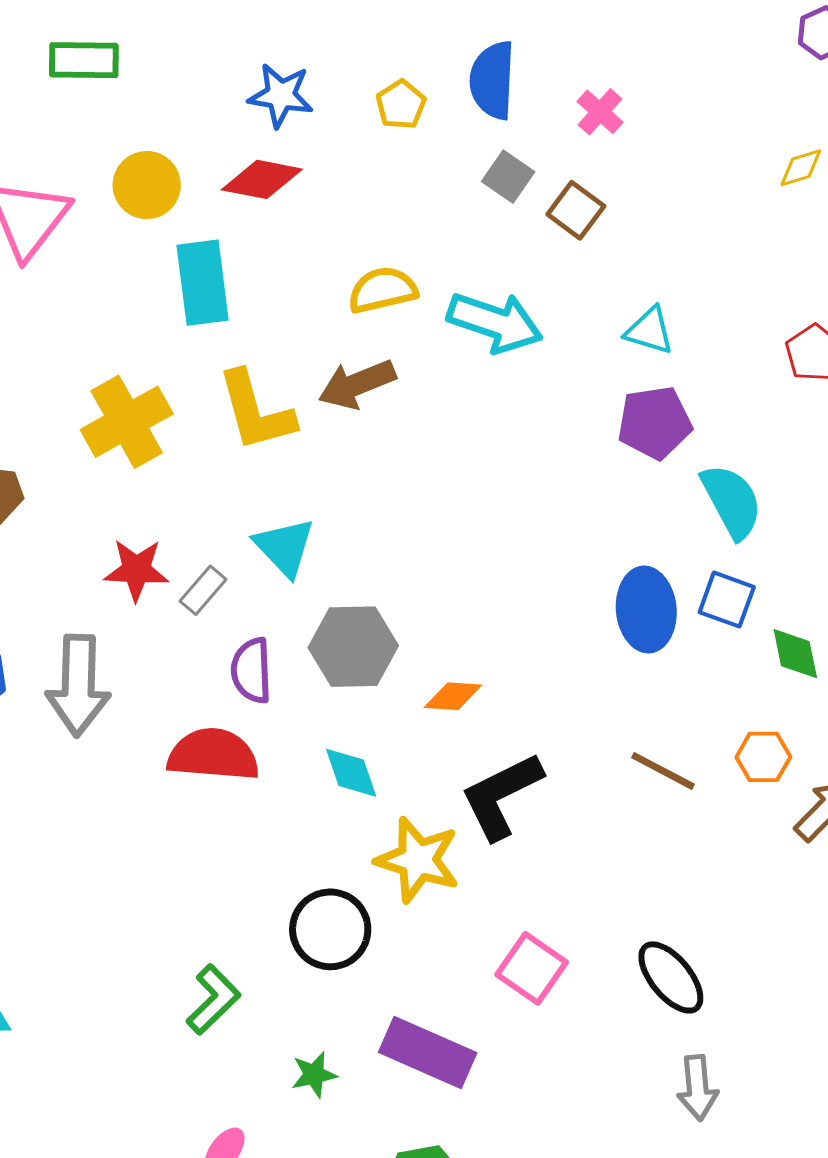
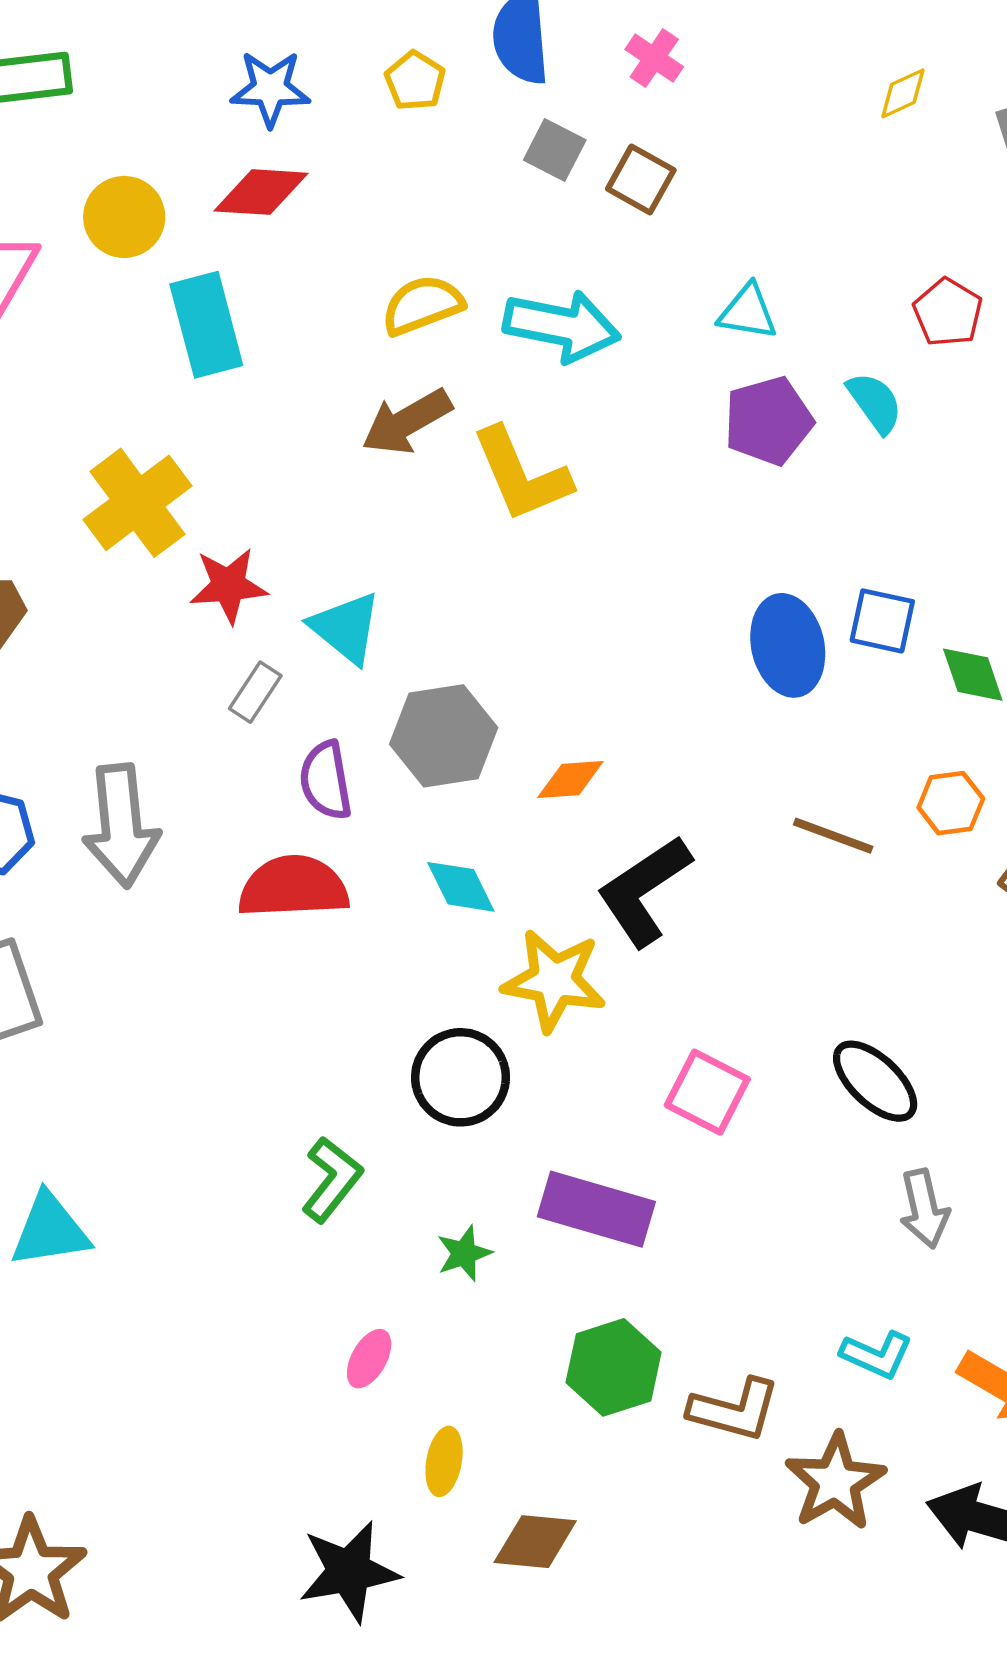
yellow L-shape: (256, 411) -> (521, 475), moved
cyan semicircle: (732, 501) -> (875, 403), moved, size x0.7
red star: (136, 570) -> (229, 586), moved

